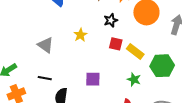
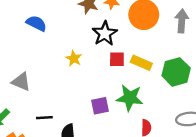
black star: (111, 20) -> (105, 33), size x1.5
gray triangle: (45, 45) -> (21, 82), moved
green star: (134, 79) -> (130, 98), moved, size x1.6

